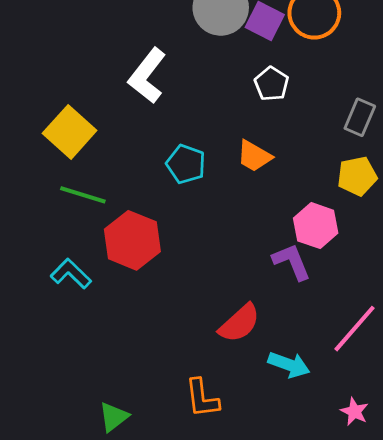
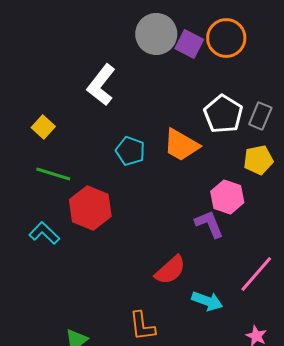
white pentagon: (272, 84) -> (223, 114), moved, size x1.5
yellow square: (70, 132) -> (43, 127), size x0.6
orange trapezoid: (254, 156) -> (181, 145), size x1.4

